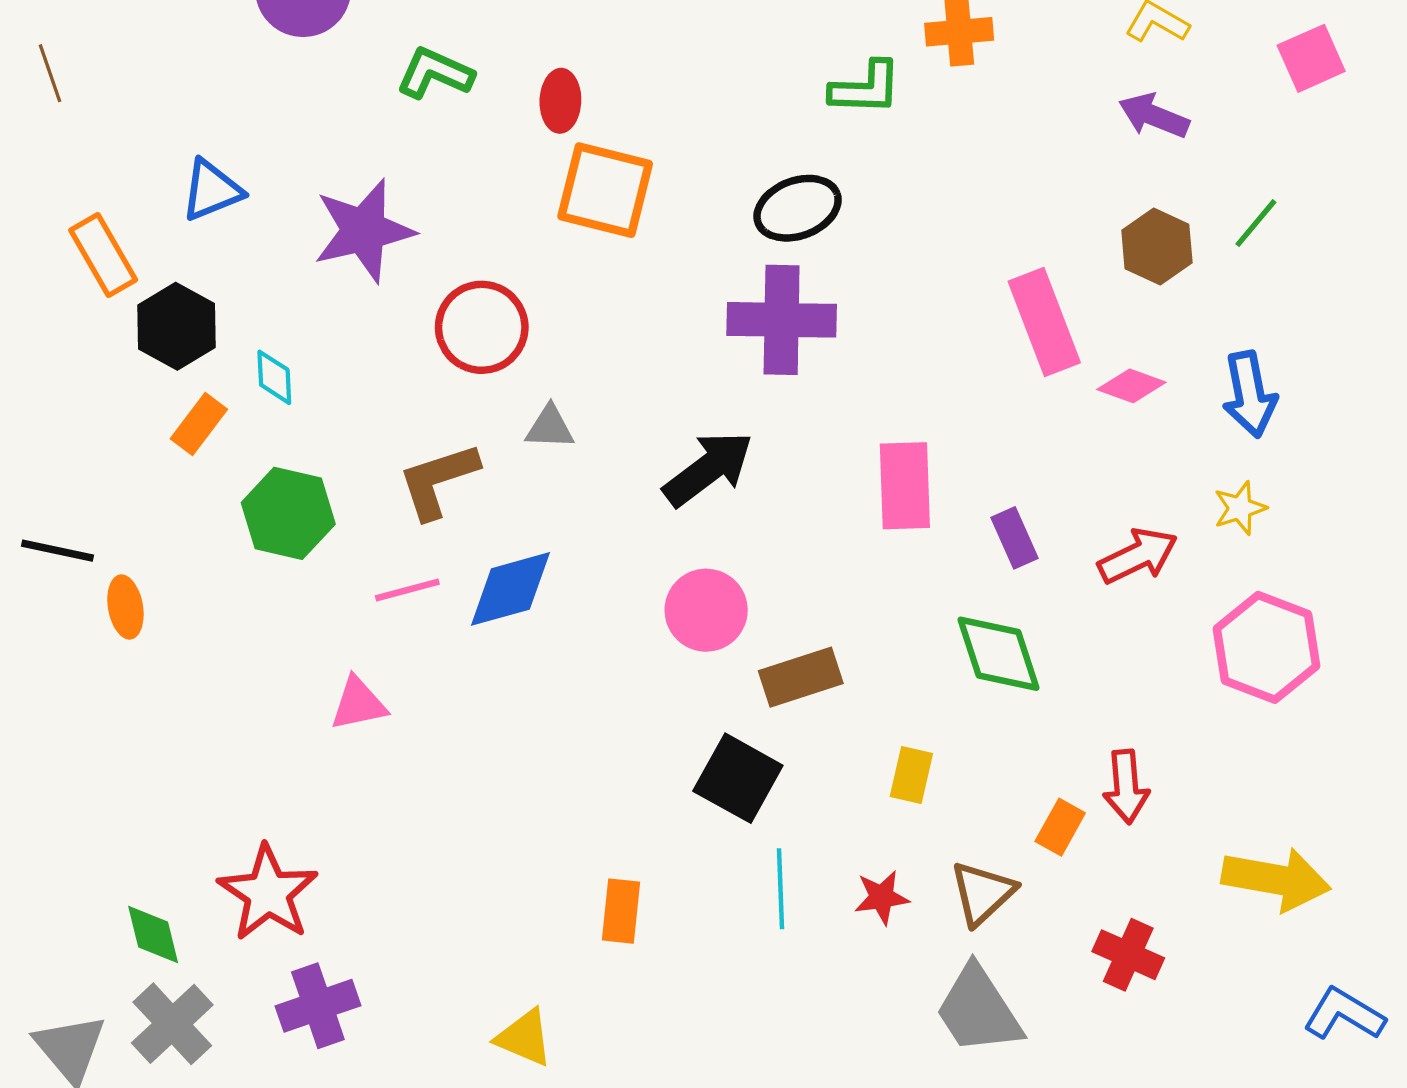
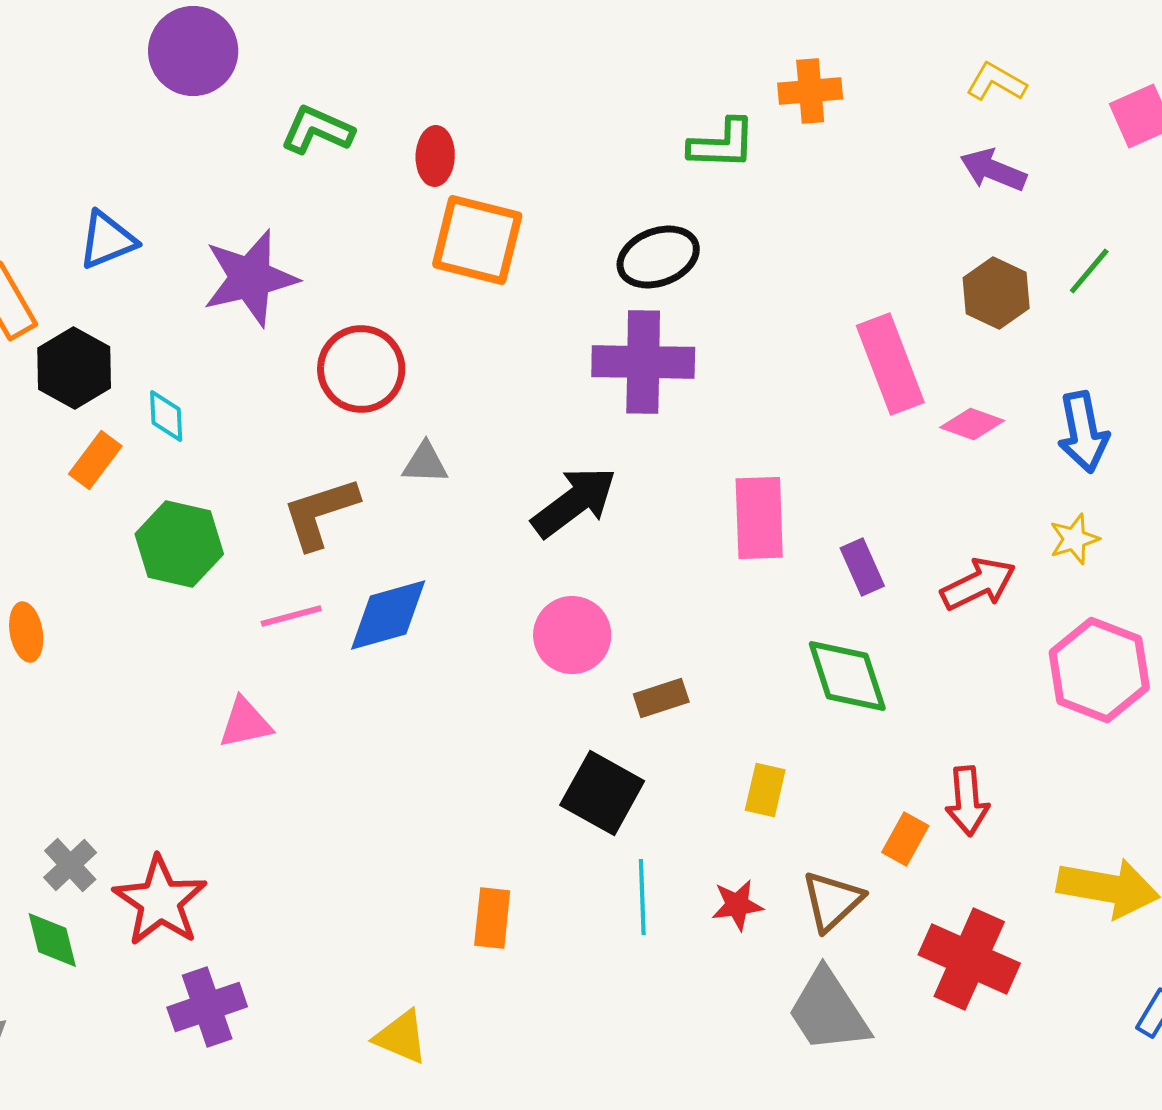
brown rectangle: (801, 677) -> (661, 698), size x0.7
red cross: (1128, 955) -> (969, 959), size x1.5
gray cross: (172, 1024) -> (70, 865), moved, size x0.7

